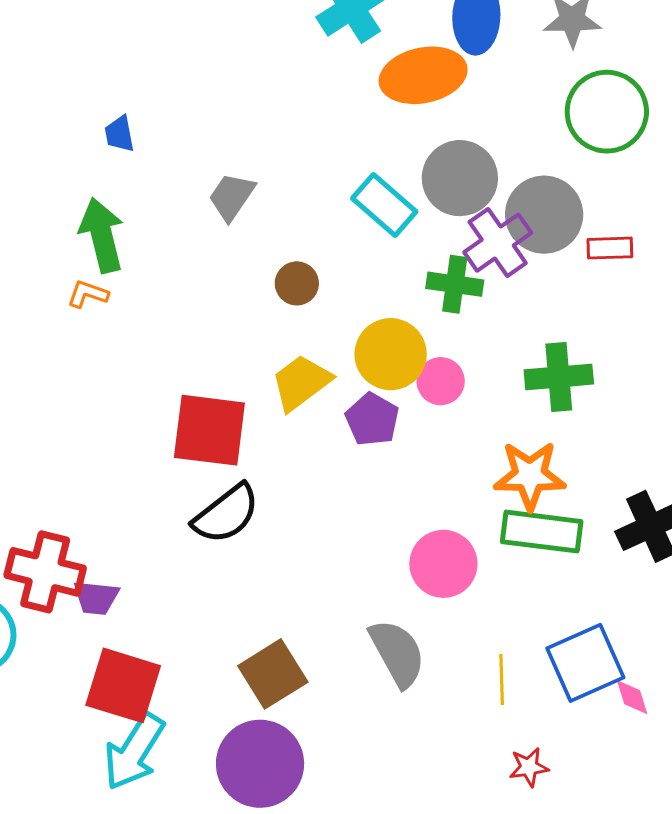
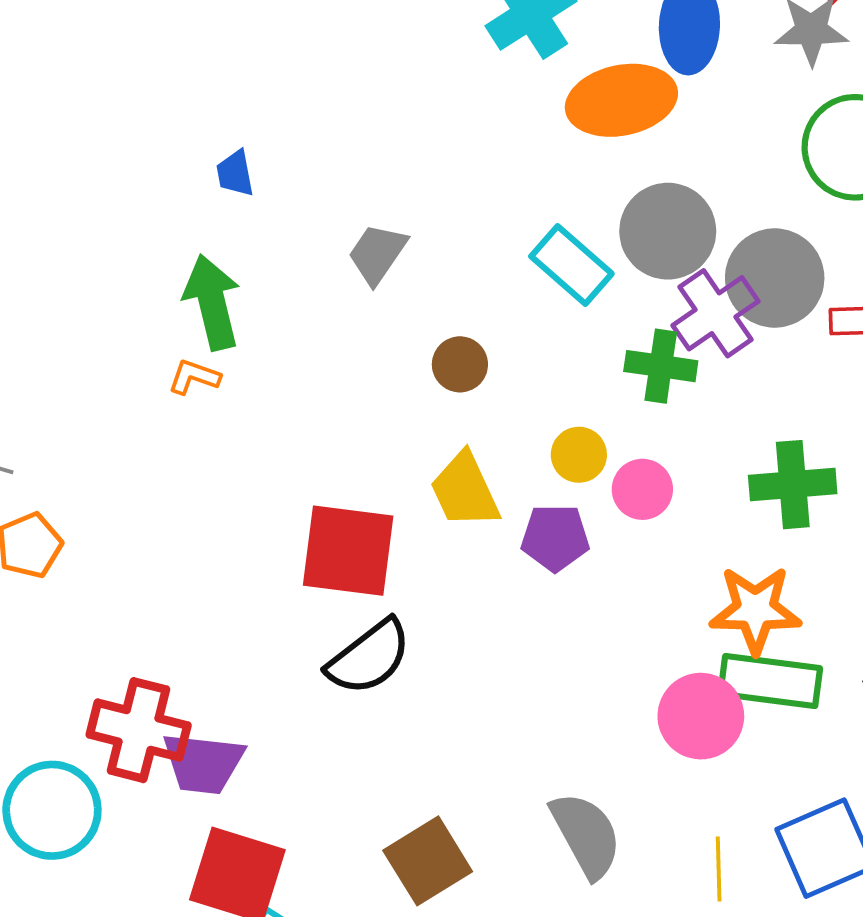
yellow circle: (391, 354) -> (579, 455), size x0.6
yellow trapezoid: (301, 383) -> (465, 490), turned -78
purple pentagon: (372, 419) -> (555, 538), turned -30
pink circle: (443, 564) -> (701, 716), moved
purple trapezoid: (96, 598) -> (203, 763), size x1.4

